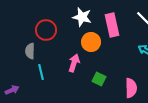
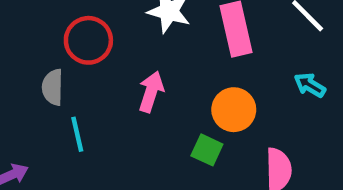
orange circle: (91, 42) -> (234, 110), moved
pink arrow: (74, 63) -> (151, 92), moved

